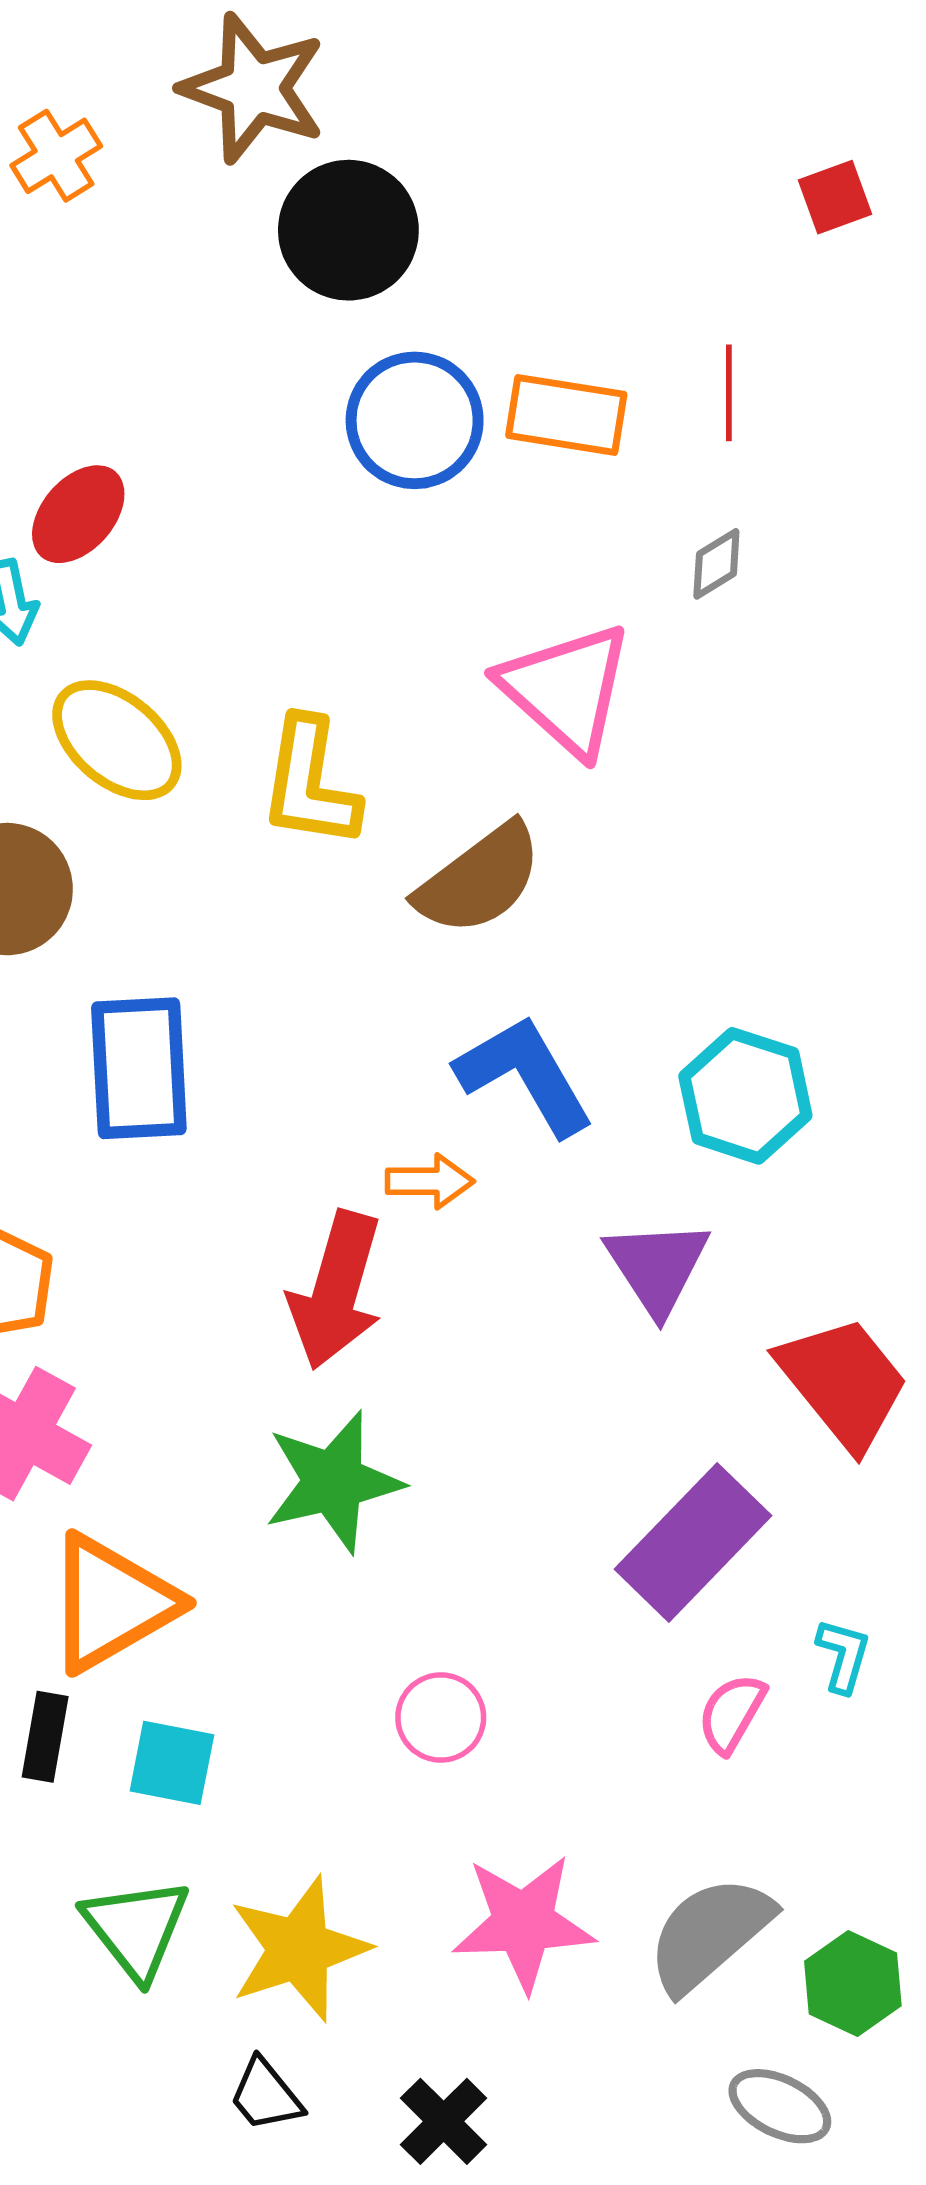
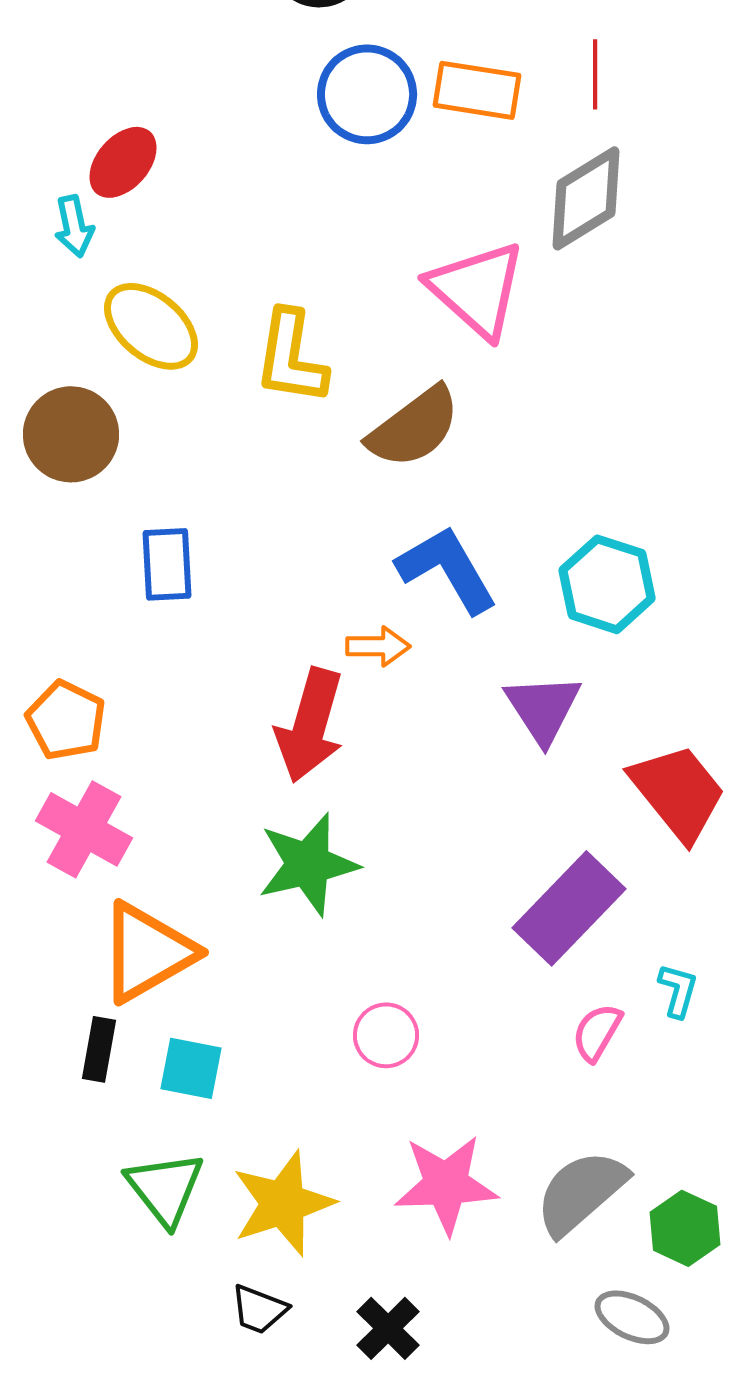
gray diamond: (716, 564) -> (586, 198), size x2.0
blue rectangle: (139, 1068) -> (167, 564), size x0.7
black trapezoid: (266, 2095) -> (259, 1309), turned -30

